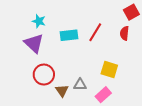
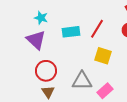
yellow square: (109, 69) -> (103, 56), moved
gray triangle: (80, 85) -> (82, 81), size x1.5
brown triangle: (62, 91) -> (48, 92), moved

